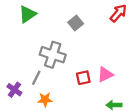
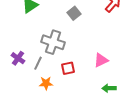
red square: (83, 78) -> (68, 68), moved
purple cross: (14, 90) -> (18, 58), moved

